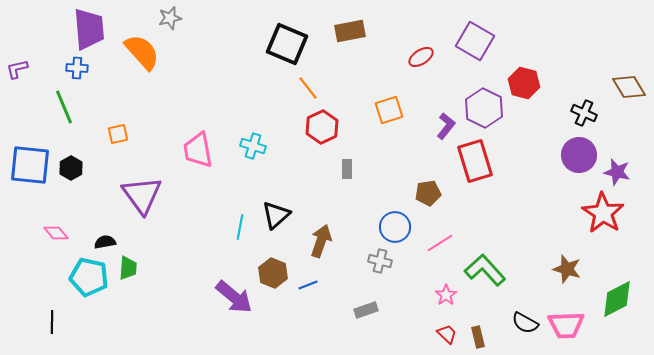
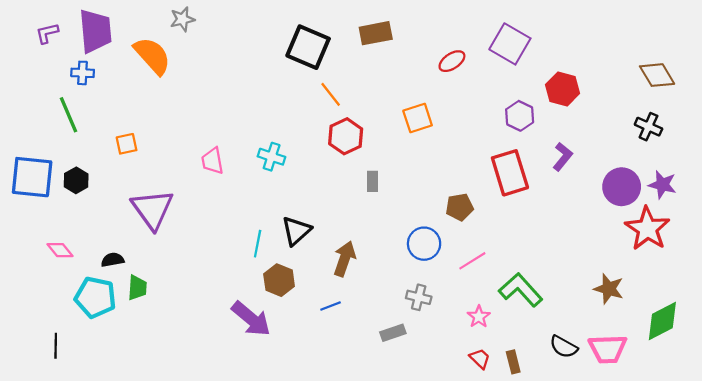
purple L-shape: (17, 69) -> (47, 33), moved
brown diamond: (629, 87) -> (657, 75), moved
purple hexagon: (484, 108) -> (520, 116), size x0.7
black cross: (584, 113) -> (648, 127), moved
purple L-shape: (446, 126) -> (563, 157), moved
pink trapezoid: (198, 150) -> (212, 161), size x0.7
purple circle: (579, 155) -> (622, 187), moved
gray cross: (380, 261) -> (419, 297), moved
brown hexagon: (273, 273) -> (279, 280), moved

